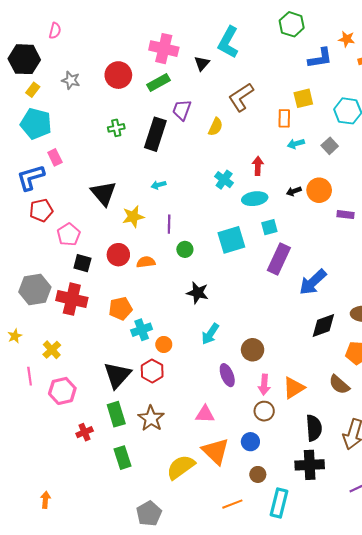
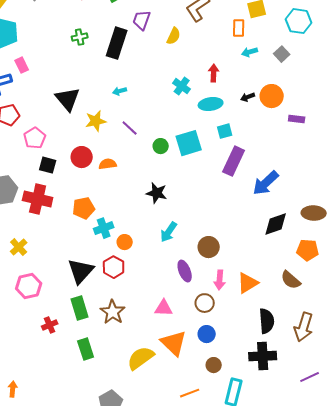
purple line: (169, 224) -> (130, 128), turned -48
green circle: (185, 249) -> (161, 146), moved
brown circle: (264, 411) -> (205, 303), moved

